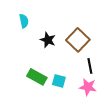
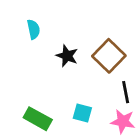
green rectangle: (37, 77) -> (38, 119), moved

